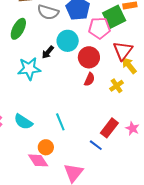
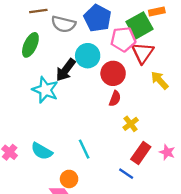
red triangle: (123, 51) -> (143, 53), moved
black arrow: (48, 52) -> (66, 70), size x1.5
cyan star: (29, 69) -> (45, 90), turned 30
yellow cross: (117, 86) -> (131, 124), moved

